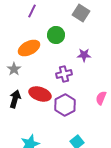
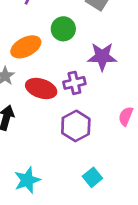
purple star: (84, 55) -> (102, 57), size x1.5
red ellipse: (40, 94) -> (41, 88), moved

